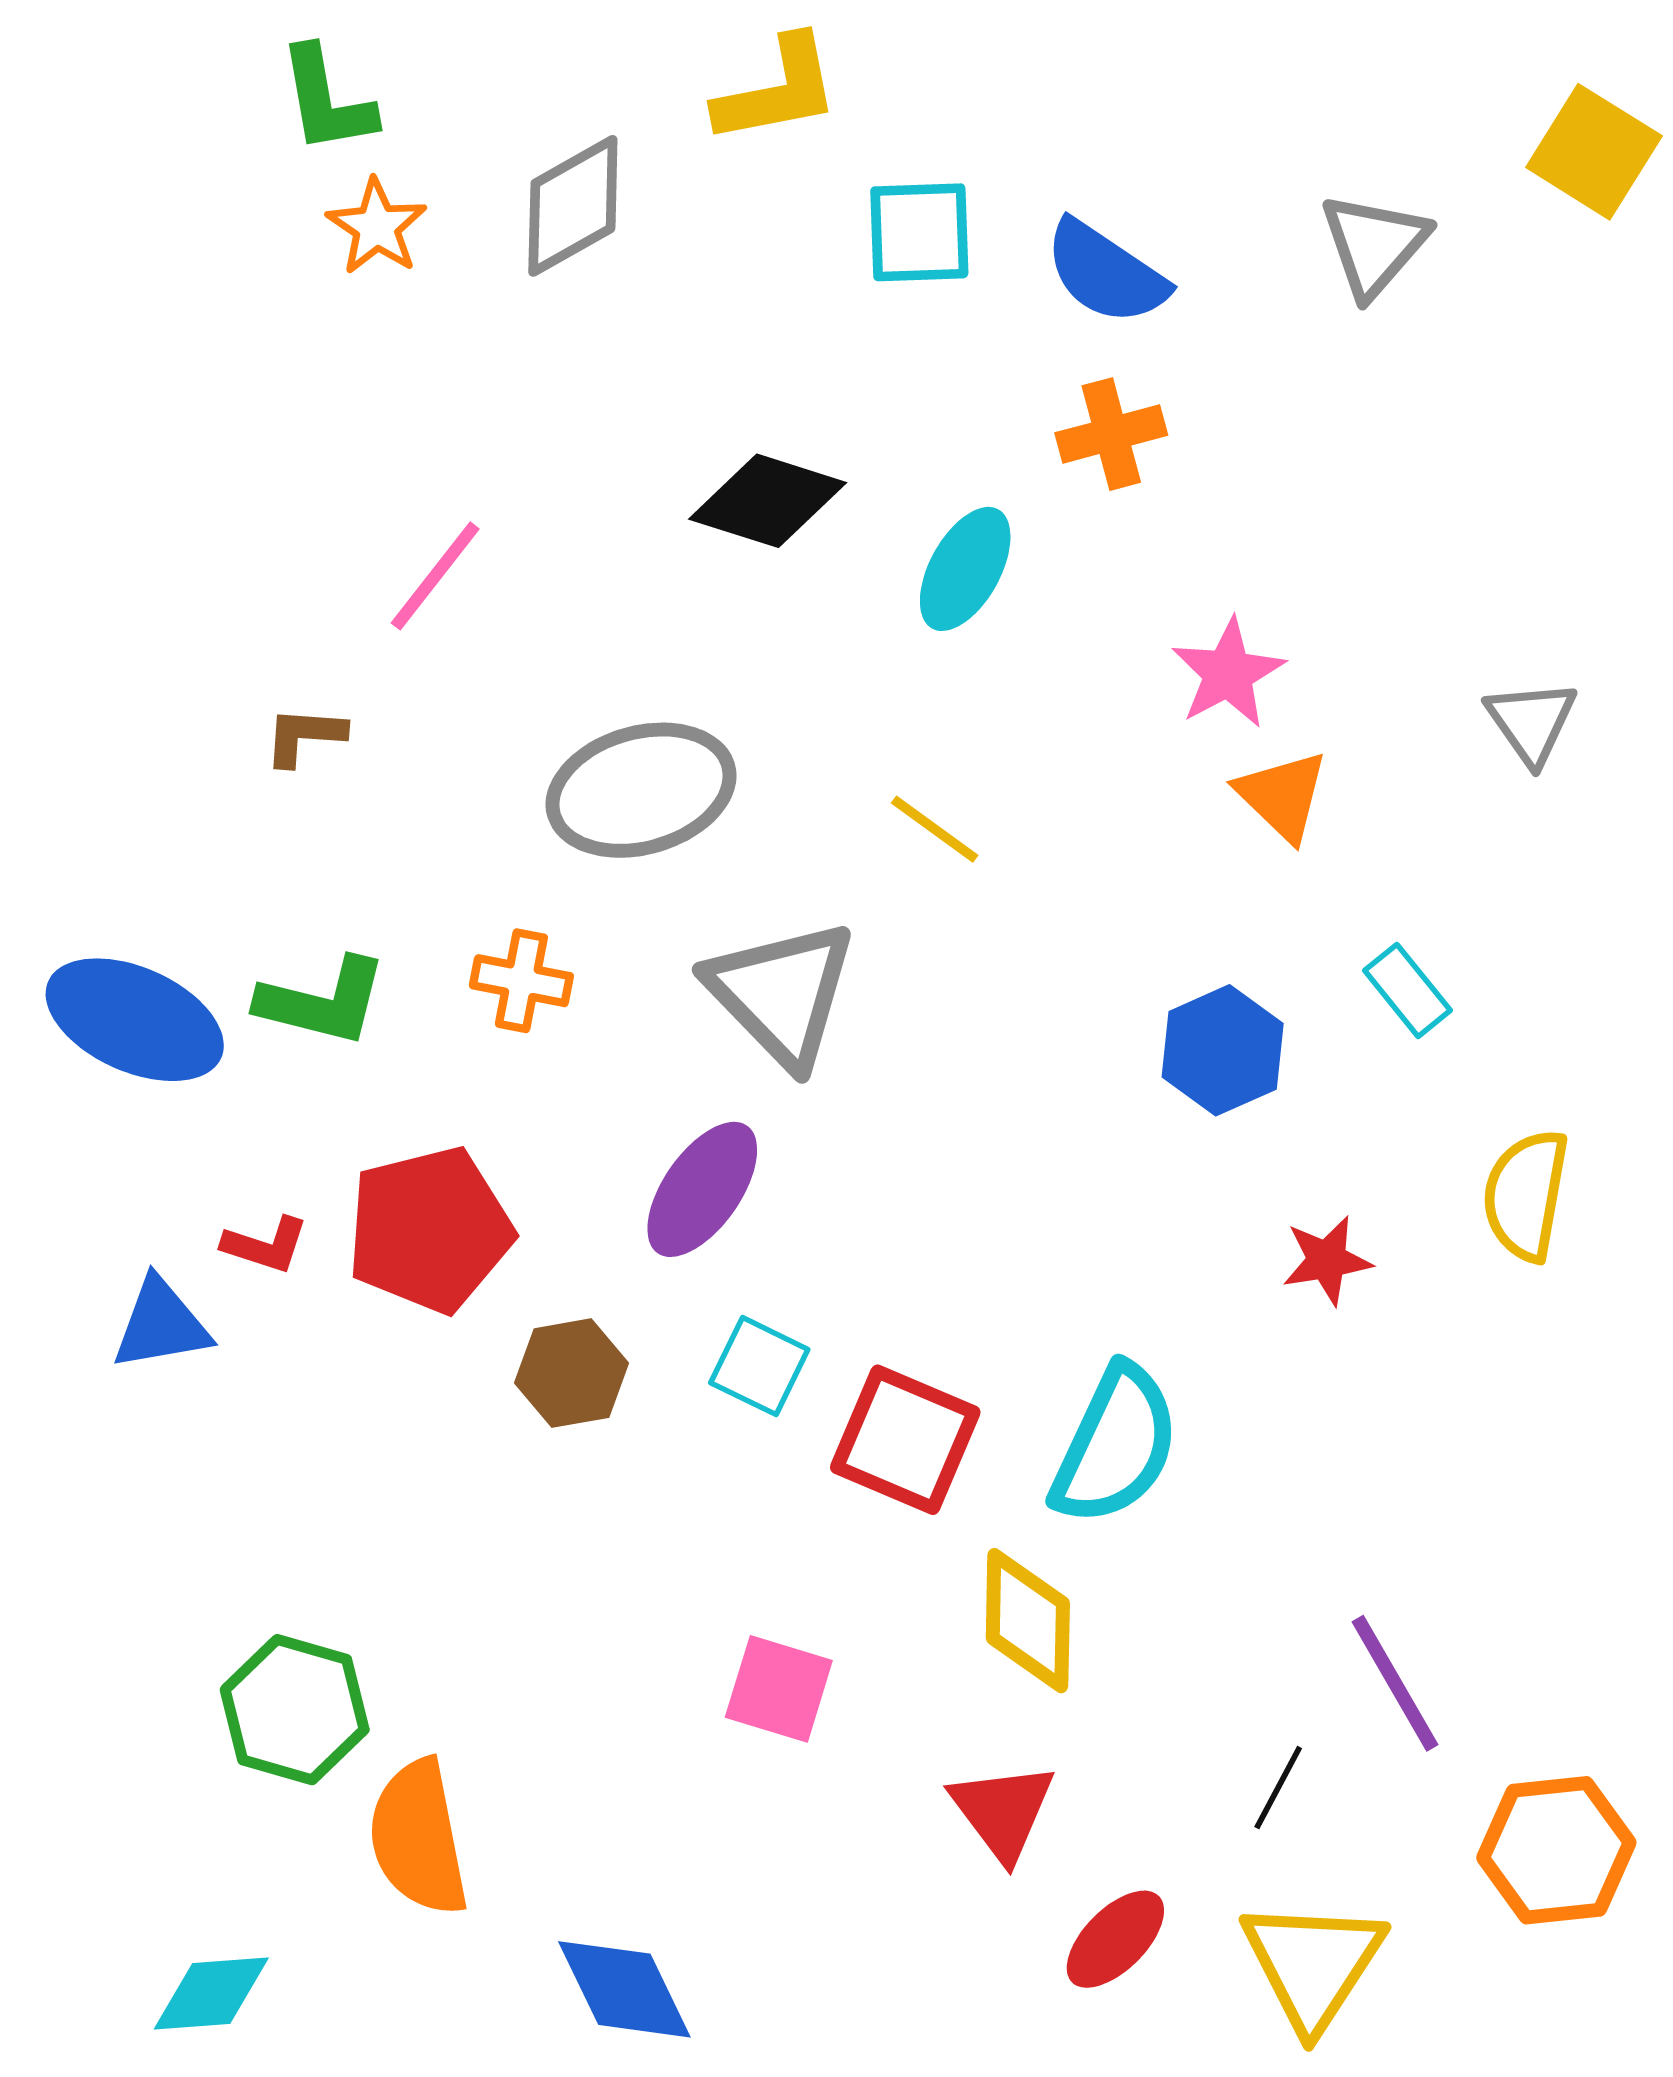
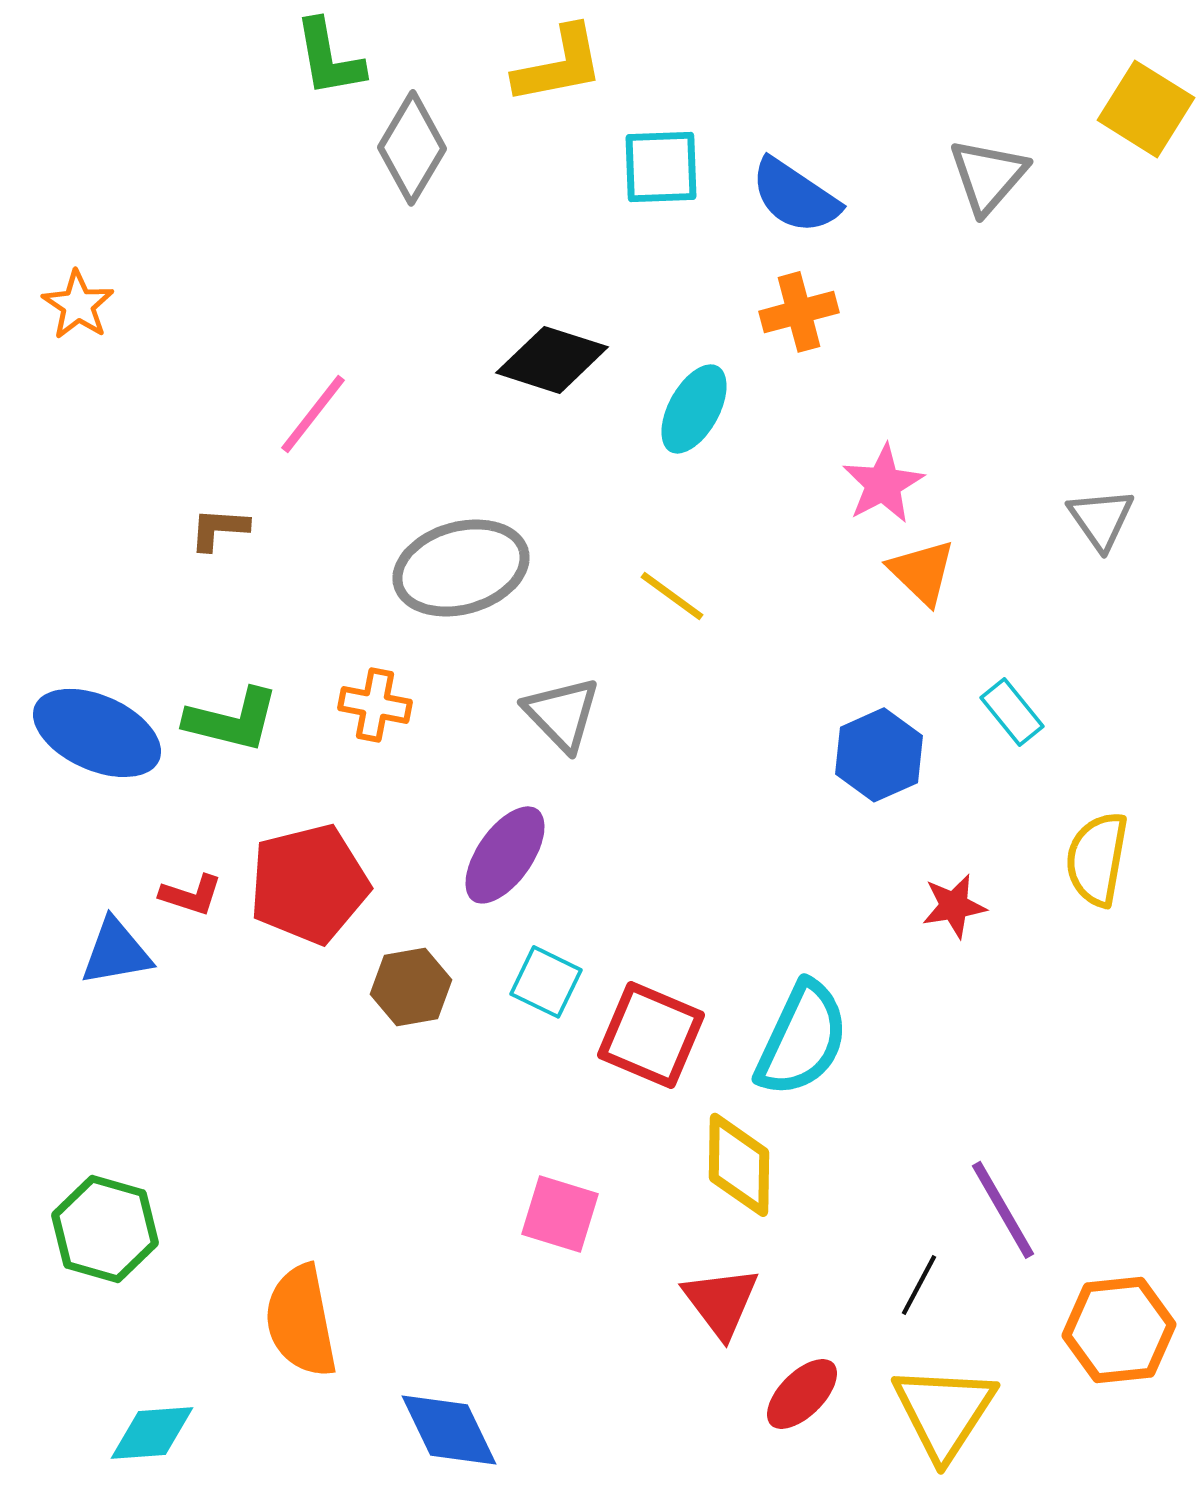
green L-shape: (327, 100) -> (329, 58), moved
gray diamond: (573, 206) -> (412, 148), turned -30
orange star: (377, 227) -> (78, 305), moved
gray triangle: (782, 993) -> (562, 714), size x0.7
green hexagon: (295, 1710) -> (105, 1229), moved

